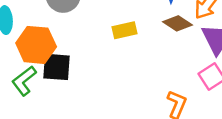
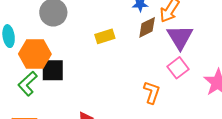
brown diamond: (177, 23) -> (147, 27), turned -55

